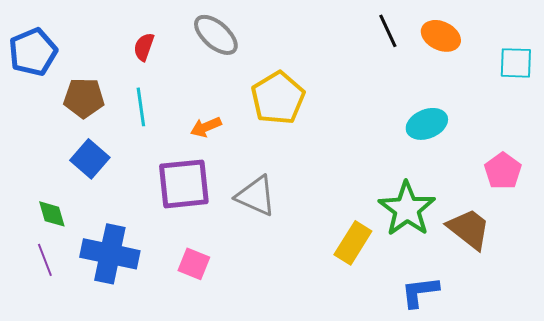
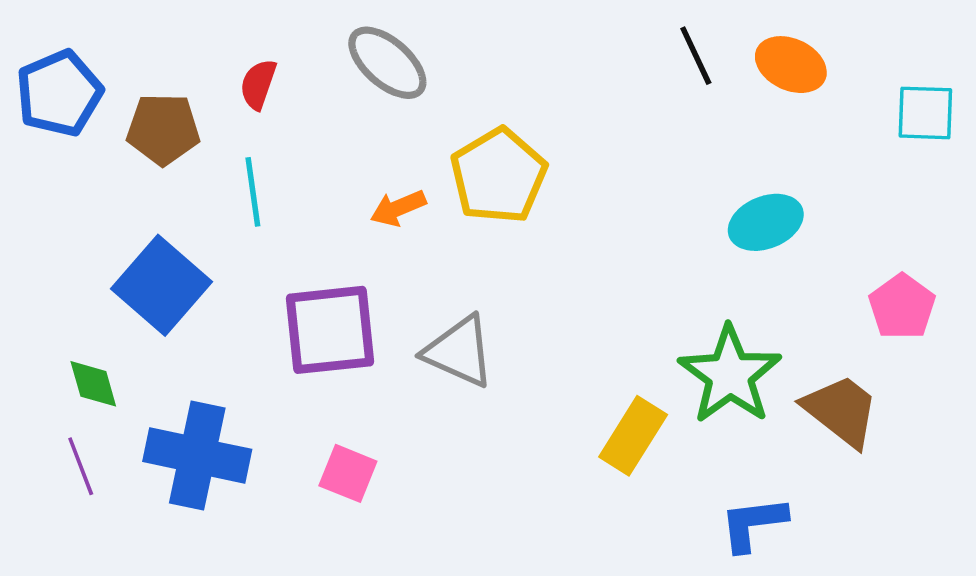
brown pentagon: (84, 98) -> (163, 129), moved
orange arrow: (206, 127) -> (398, 208), moved
blue square: (90, 159) -> (161, 285), size x1.4

